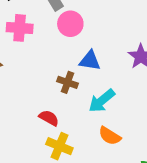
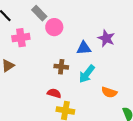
blue triangle: (90, 61) -> (84, 48), moved
orange semicircle: (110, 136) -> (109, 92), moved

